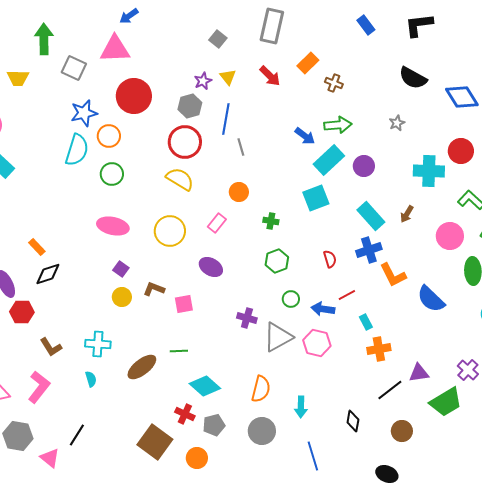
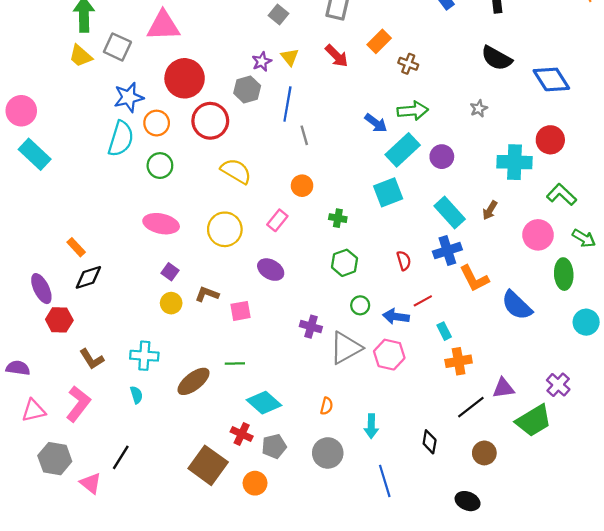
yellow trapezoid: (18, 78) -> (81, 56), moved, turned 40
red circle: (185, 142) -> (210, 121), moved
orange semicircle: (261, 389) -> (327, 406), size x0.6

